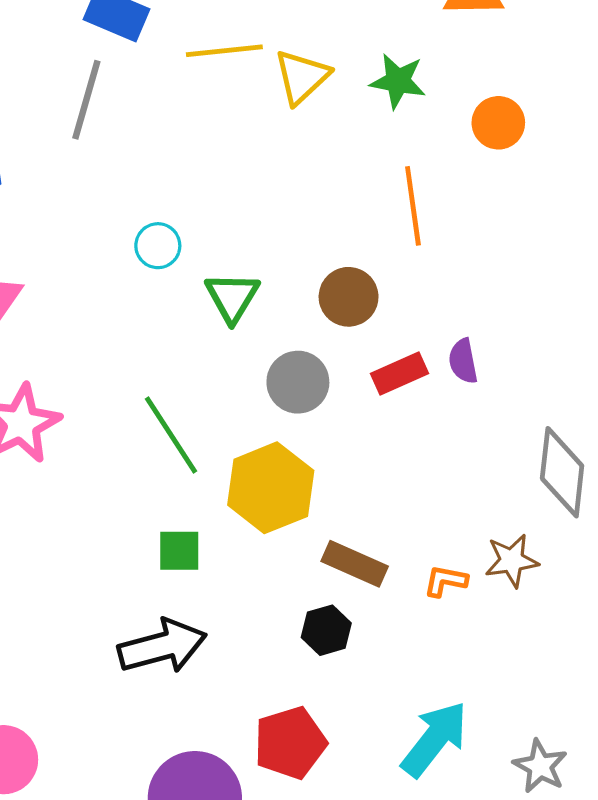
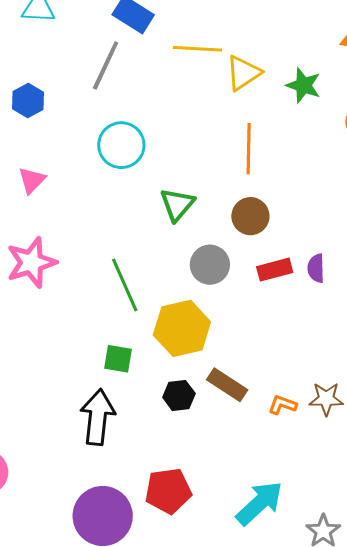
orange line: (413, 206) -> (249, 149), moved
cyan circle: (158, 246) -> (121, 145), moved, size x1.6
black hexagon: (326, 630) -> (179, 395), moved
black arrow: (162, 646) -> (98, 417), turned -78

